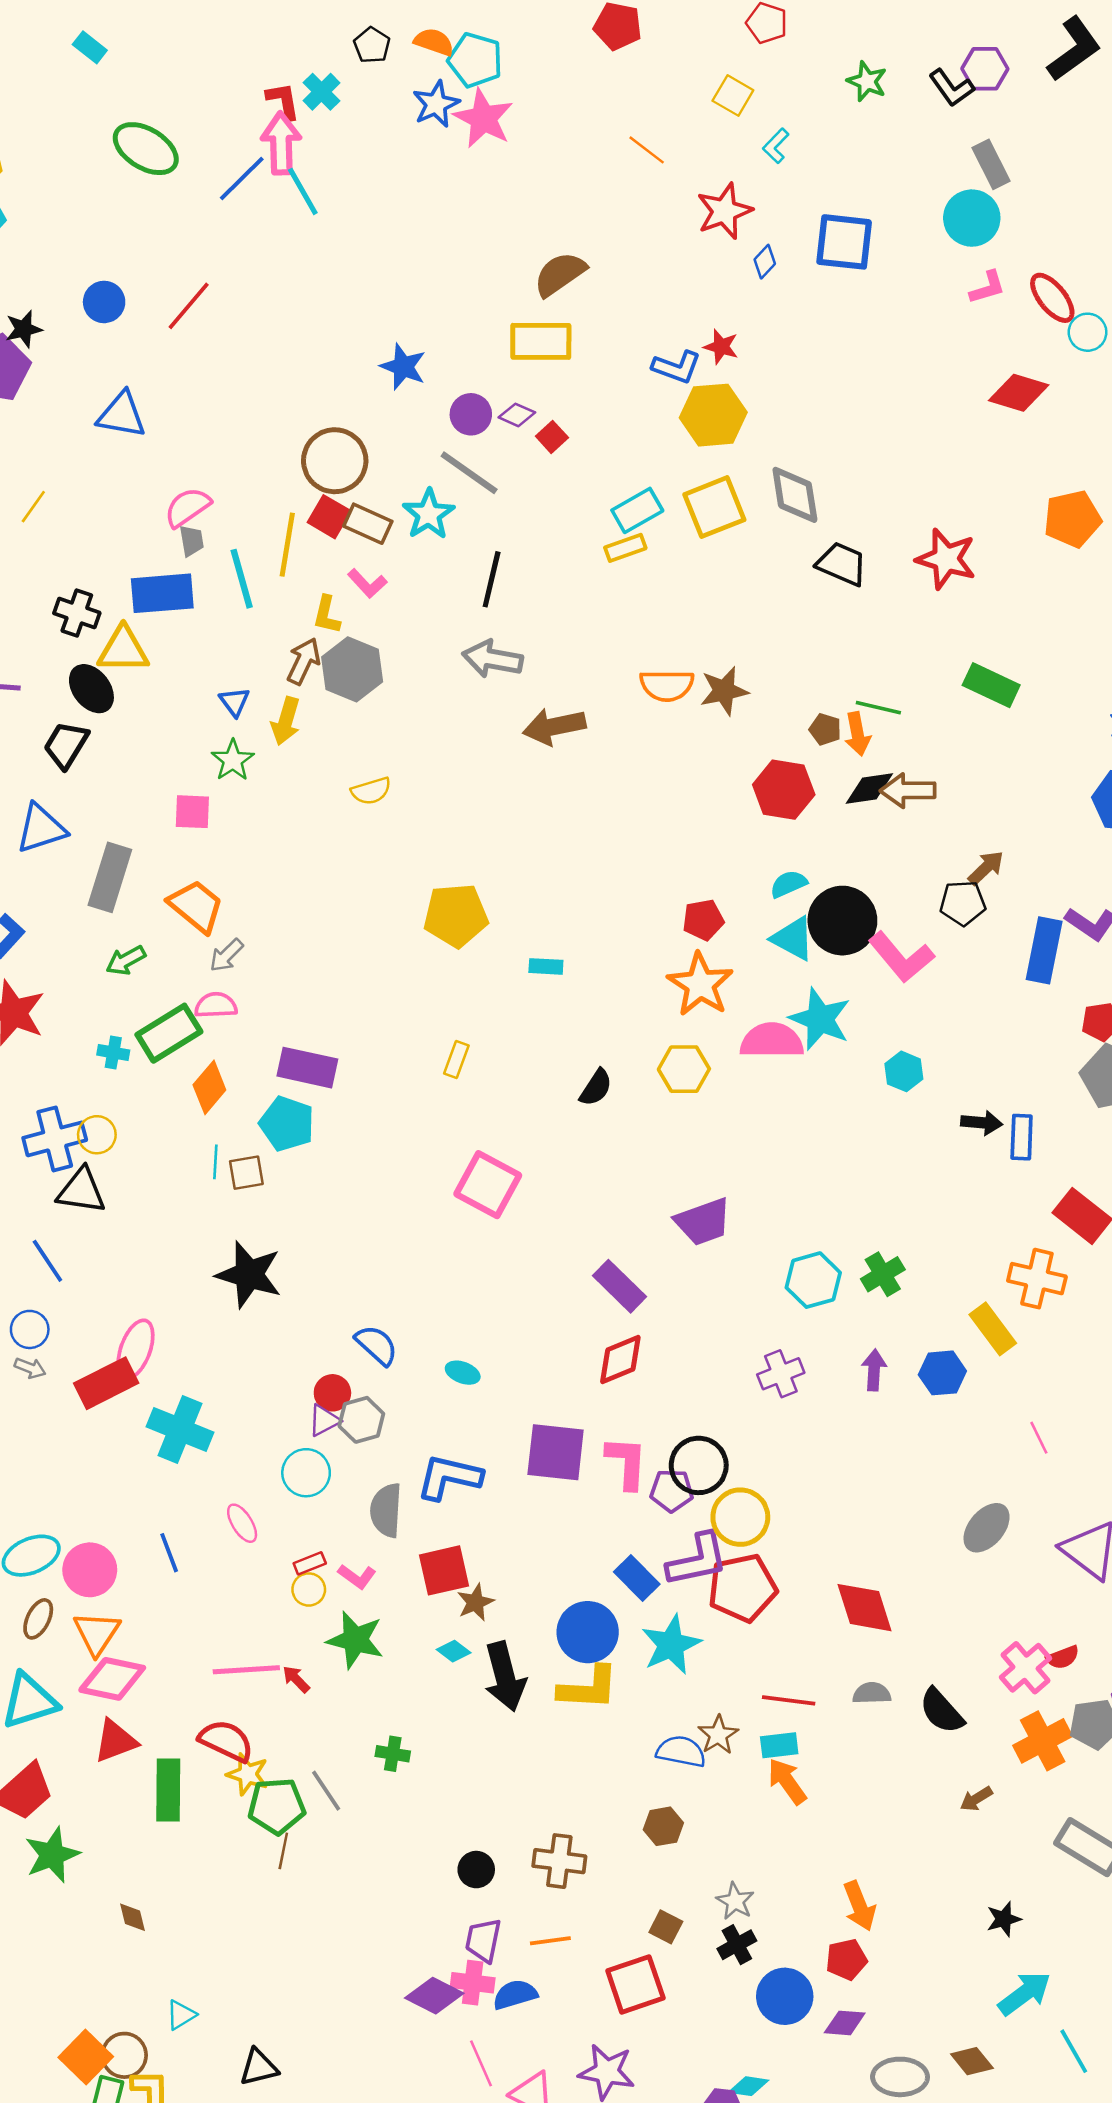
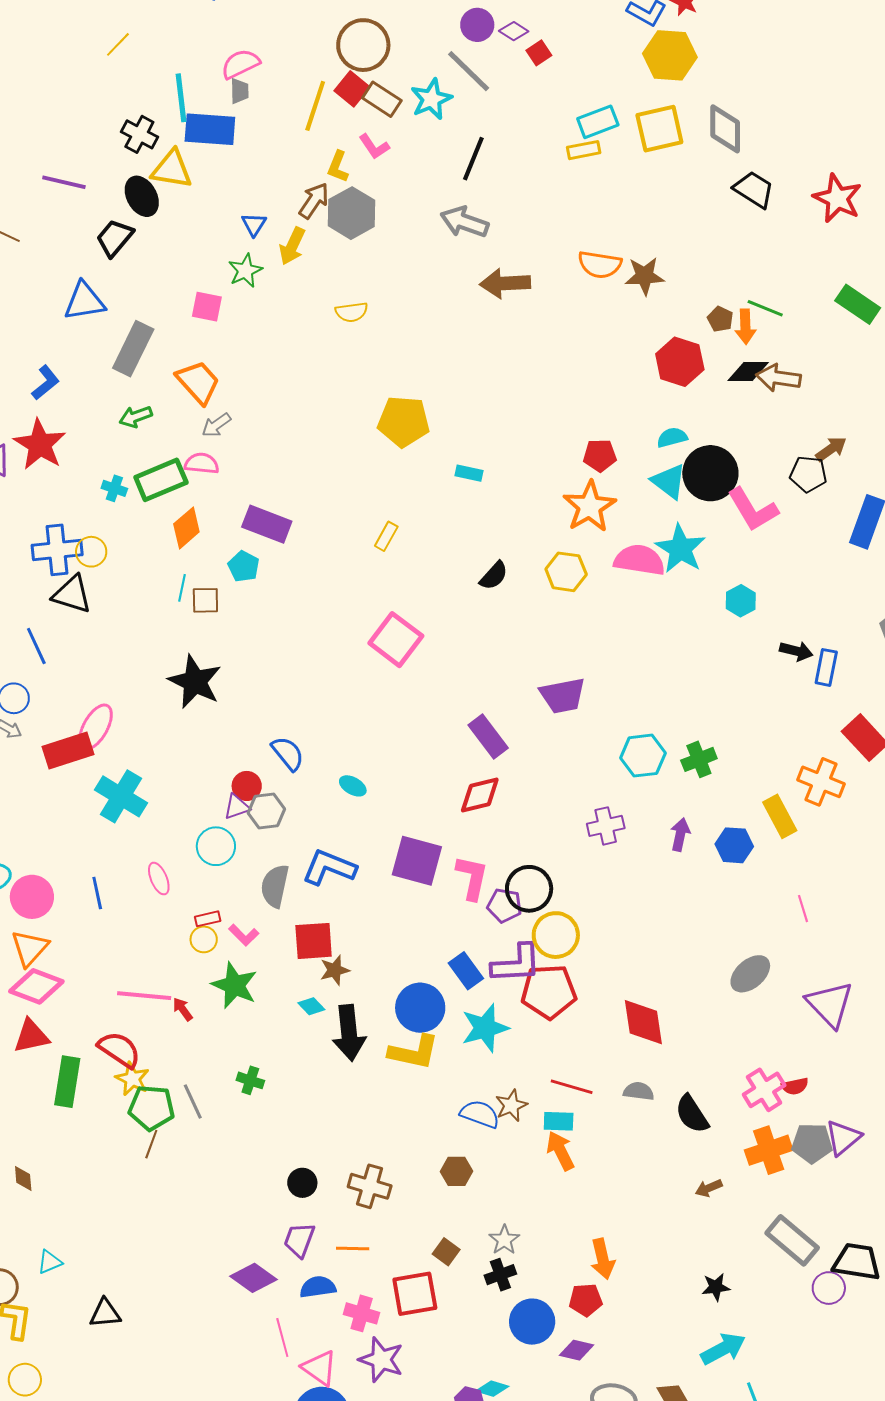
cyan line: (242, 579) -> (181, 98), moved
cyan pentagon: (287, 1124) -> (244, 566), size x0.7
pink cross: (473, 1983) -> (362, 1313), moved

